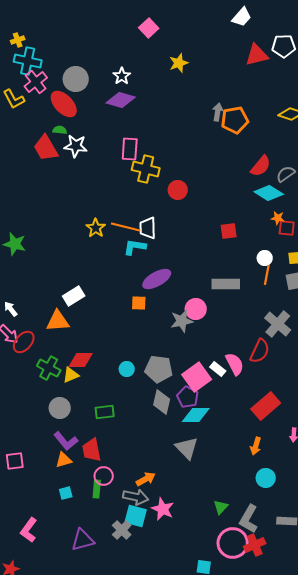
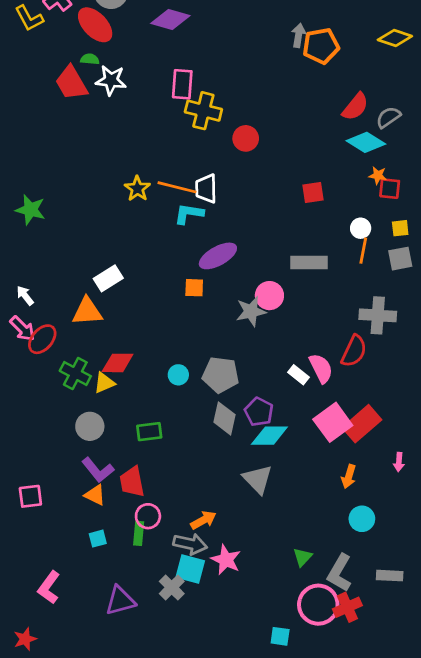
gray cross: (278, 324) -> (378, 315), turned -36
pink square: (197, 377) -> (333, 422), moved
orange triangle: (64, 460) -> (95, 495), turned 42

